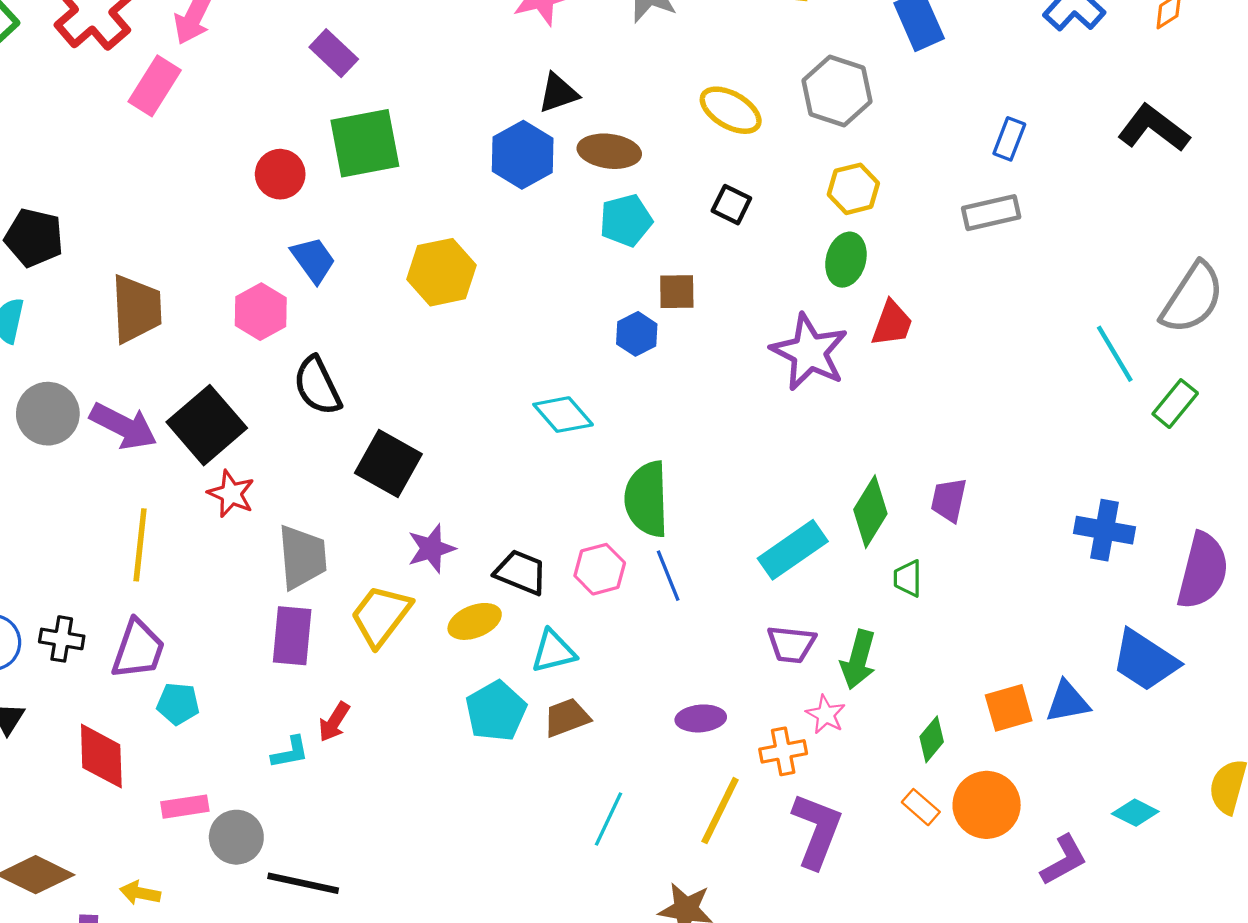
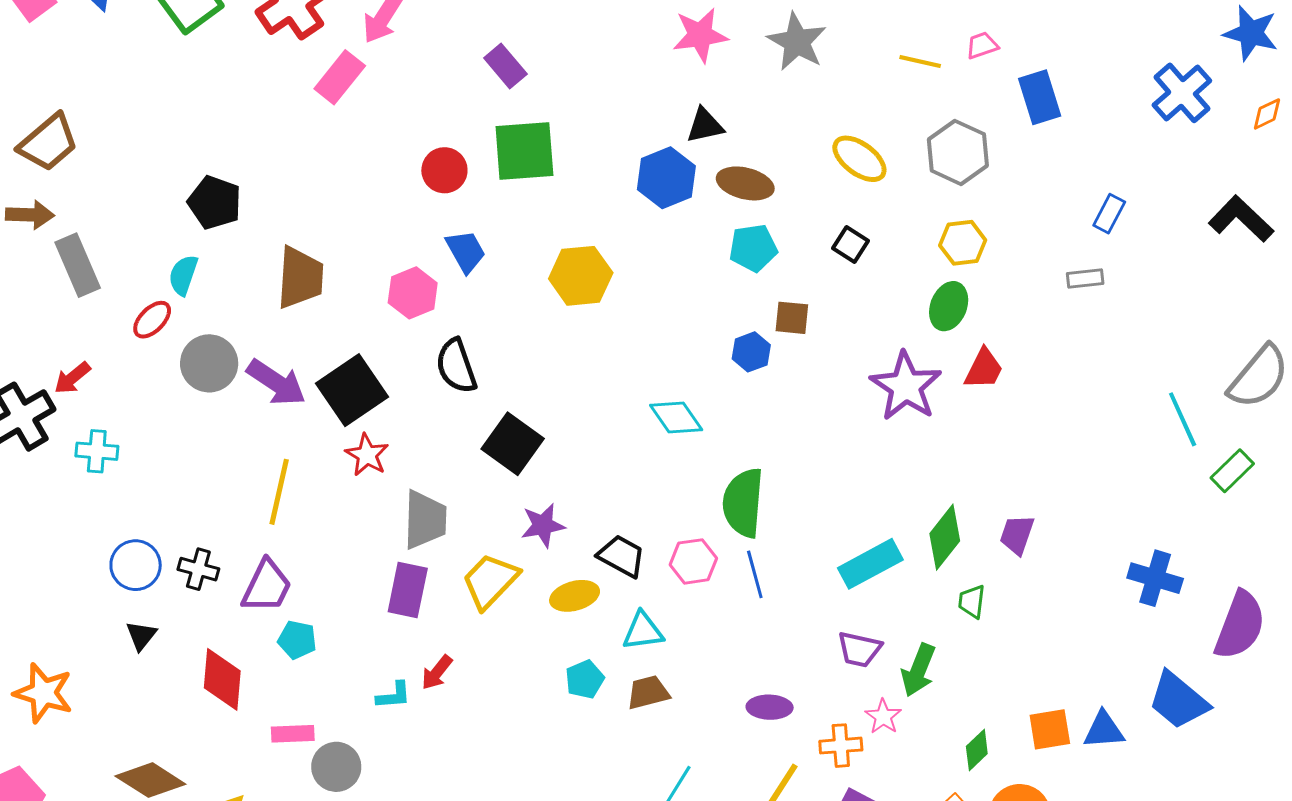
gray rectangle: (991, 213) -> (1085, 279), size x0.7
cyan pentagon: (496, 711) -> (585, 679), size x0.7

